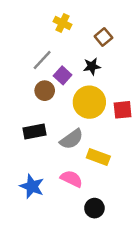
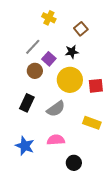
black rectangle: (34, 131) -> (27, 103), turned -54
yellow rectangle: (98, 157) -> (92, 123), moved
pink semicircle: (71, 179) -> (56, 140), turned -30

